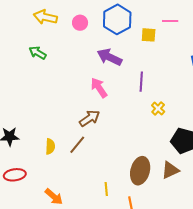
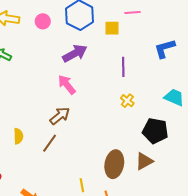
purple arrow: (109, 57) -> (75, 53), turned 130
purple line: (141, 82) -> (123, 67), moved
yellow semicircle: (50, 146) -> (18, 136), moved

